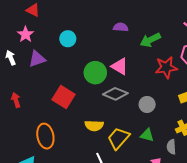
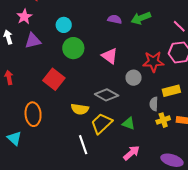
green arrow: (150, 40) -> (141, 18), moved
green circle: (95, 73) -> (73, 48), moved
gray diamond: (115, 94) -> (107, 95), moved
gray circle: (147, 104) -> (134, 78), moved
gray semicircle: (171, 147) -> (154, 104), moved

